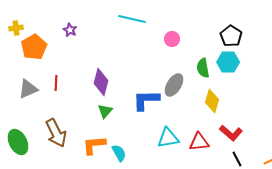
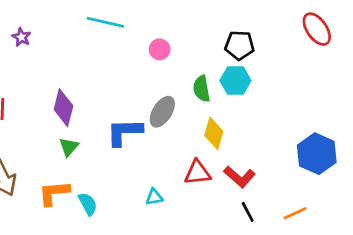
black pentagon: (231, 36) -> (240, 45), turned -30
cyan triangle: (168, 138) -> (154, 197), moved, size x0.6
red triangle: (199, 142) -> (198, 173), moved

